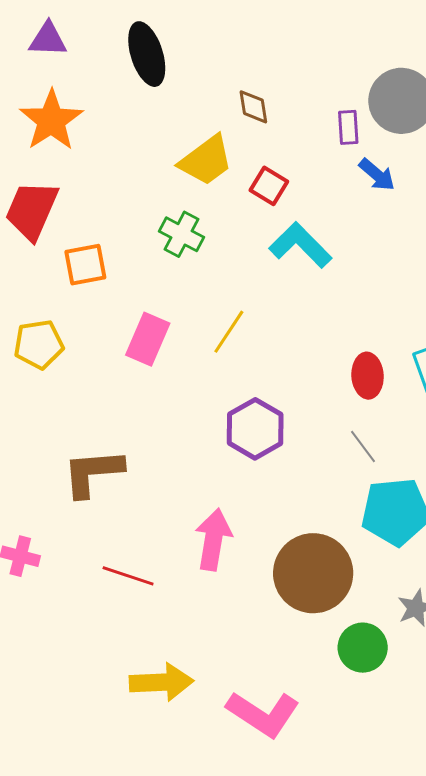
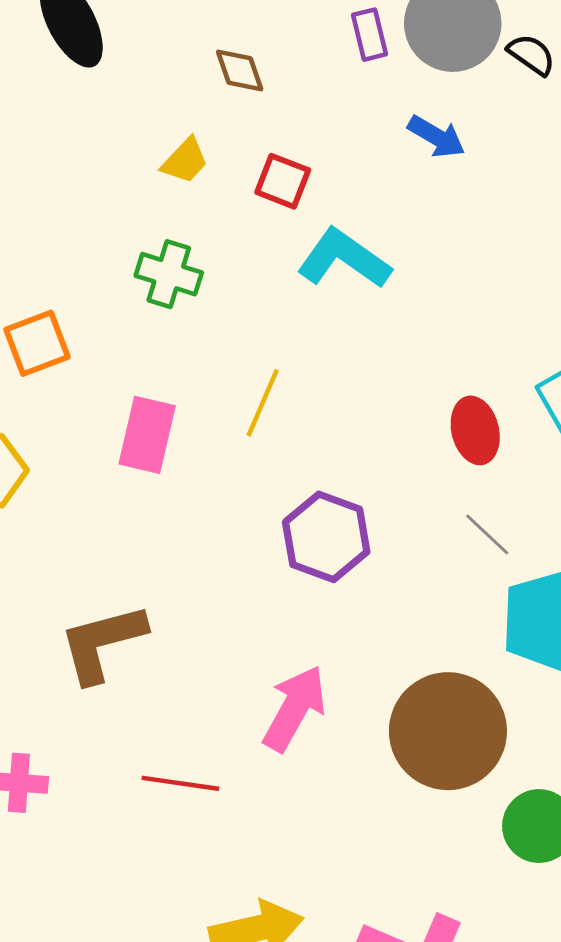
purple rectangle: (348, 127) -> (369, 35), moved
yellow trapezoid: (206, 160) -> (185, 161), size x0.6
pink arrow: (213, 540) -> (294, 708), turned 30

